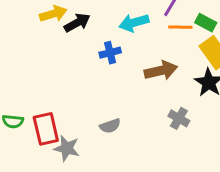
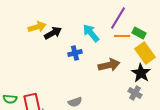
cyan arrow: (134, 23) -> (91, 33), turned 66
gray cross: (179, 118) -> (135, 93), moved

